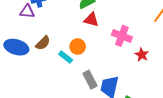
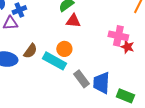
pink cross: (122, 36) -> (118, 36), moved
cyan rectangle: (66, 57) -> (54, 61), size x1.6

